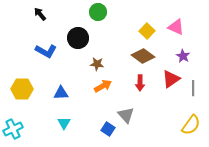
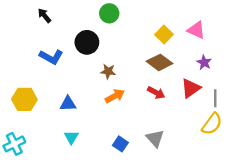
red arrow: (140, 83) -> (156, 93), turned -63
gray triangle: (126, 115) -> (155, 138), moved
yellow semicircle: (191, 125) -> (212, 124), moved

